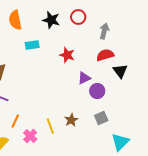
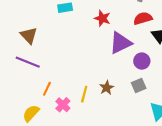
purple triangle: (84, 78) -> (120, 43), size x1.6
purple circle: (97, 91) -> (142, 61), moved
yellow line: (50, 126) -> (84, 94), turned 35

